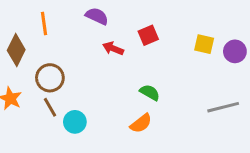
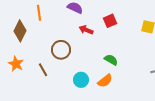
brown circle: (50, 78) -> (61, 50), moved
cyan circle: (75, 122) -> (81, 80), moved

